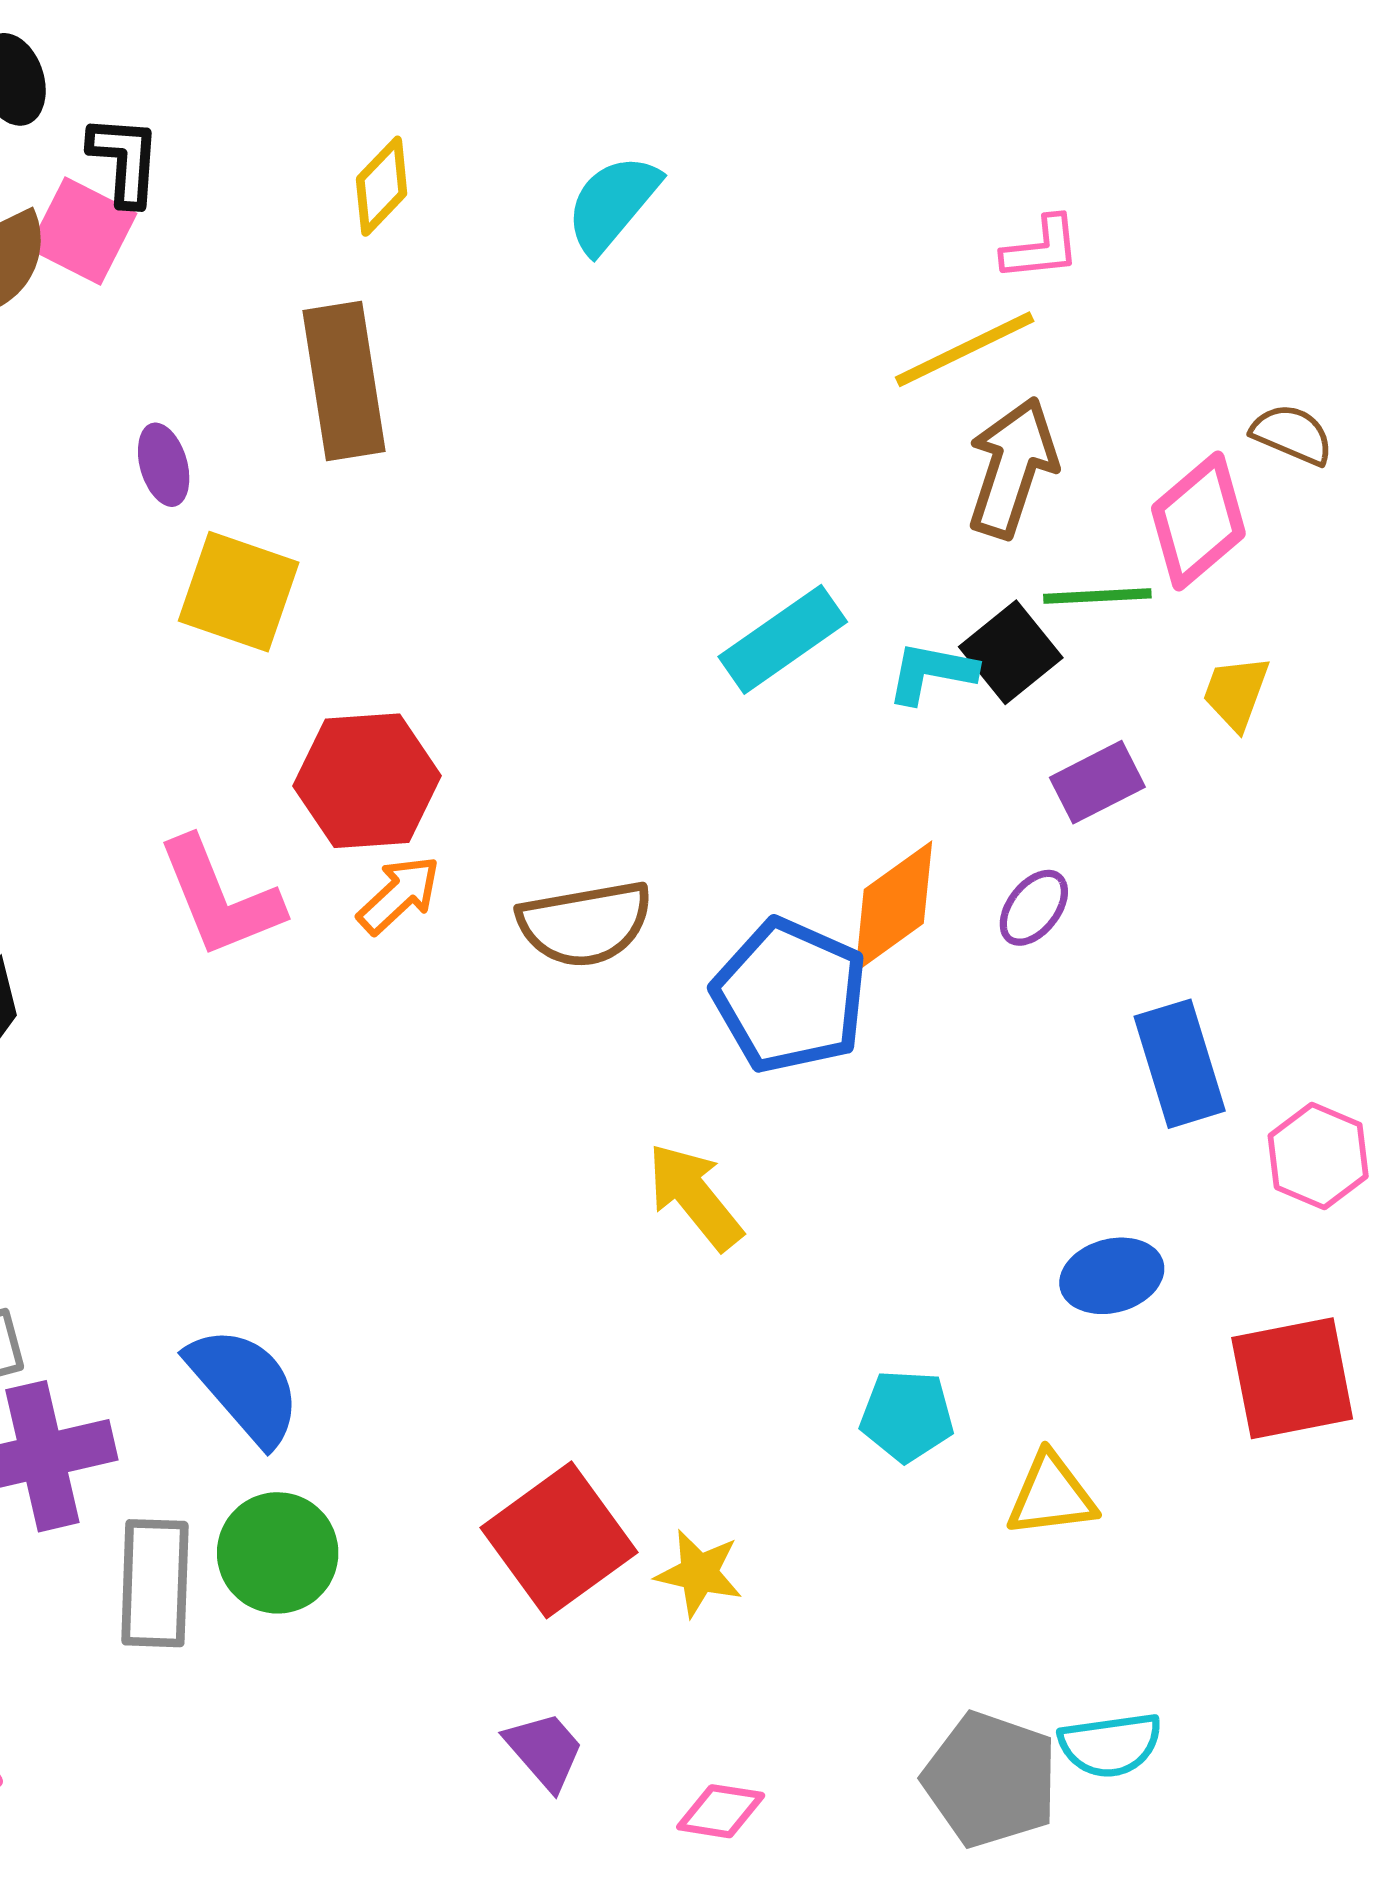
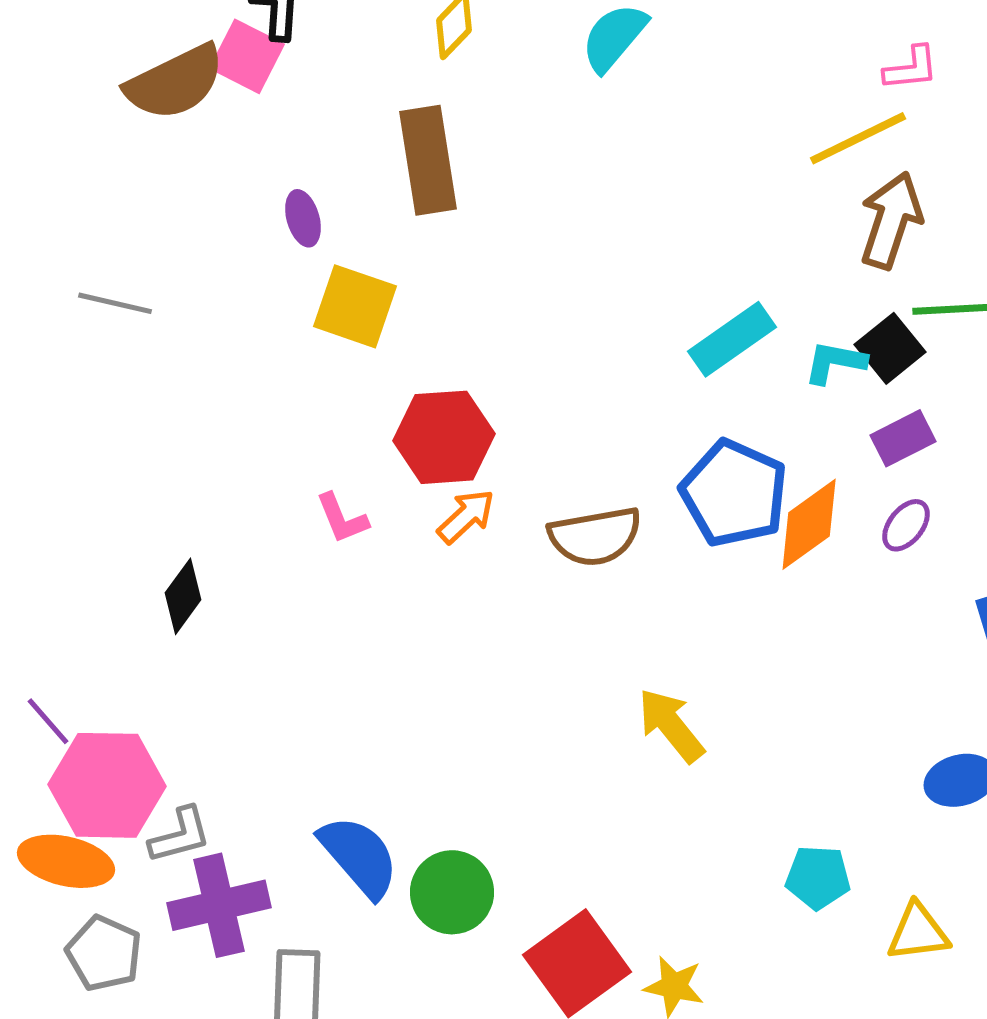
purple rectangle: (1097, 782) -> (903, 438), moved
pink L-shape: (220, 898) -> (342, 518), size x0.6
blue pentagon: (790, 996) -> (734, 493), moved
green circle: (278, 1553) -> (452, 892), moved

